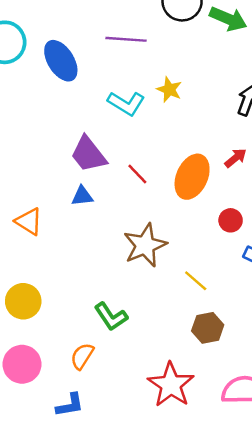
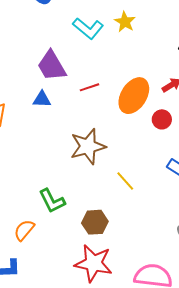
red line: (137, 174) -> (89, 87), turned -72
red circle: (231, 220) -> (162, 119), moved
brown hexagon: (208, 328) -> (95, 222), moved
red star: (171, 385) -> (94, 263), turned -30

